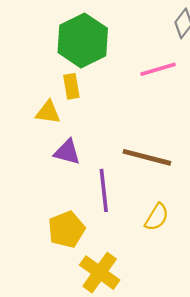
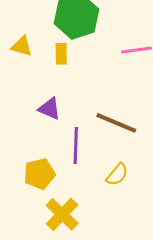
yellow triangle: (48, 112) -> (22, 46), moved

